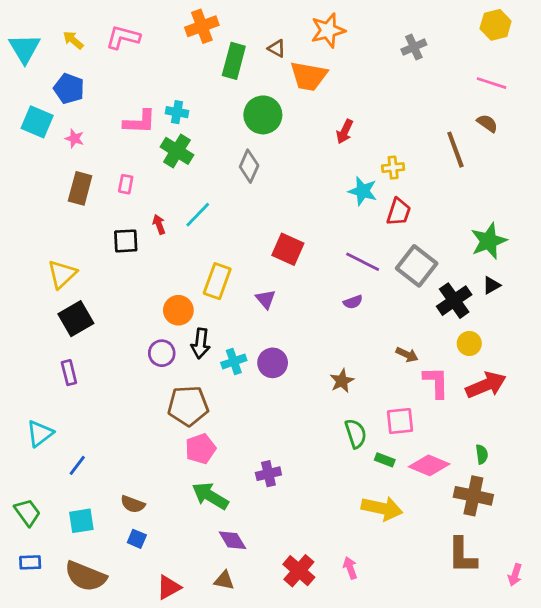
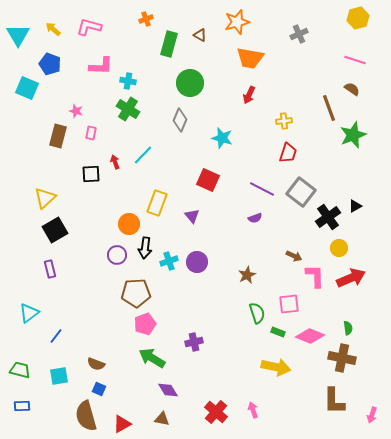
orange cross: (202, 26) -> (146, 19), size x0.6
orange trapezoid: (309, 76) -> (250, 58), moved
pink L-shape: (140, 122) -> (101, 66), moved
pink star: (74, 138) -> (76, 111), moved
cyan star: (363, 191) -> (222, 138), moved
green star: (489, 241) -> (353, 135), moved
green trapezoid: (27, 512) -> (20, 370), turned -40
brown semicircle: (86, 576) -> (86, 416), moved, turned 52

